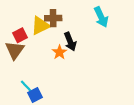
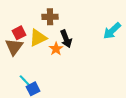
cyan arrow: (101, 17) -> (112, 31), moved, turned 72
yellow triangle: (40, 26) -> (38, 38), moved

